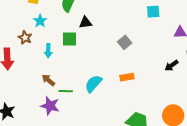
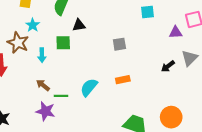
brown star: (25, 38) -> (18, 43), size x1.5
gray square: (125, 42) -> (119, 44), turned 32

